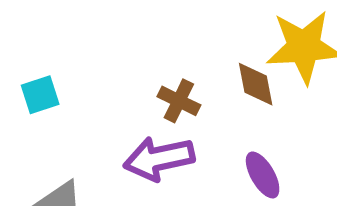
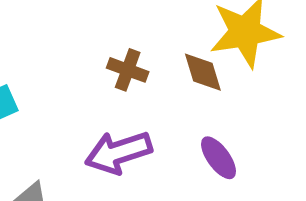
brown cross: (179, 101) -> (128, 70), moved

